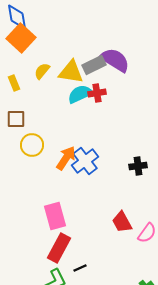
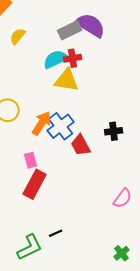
yellow triangle: (71, 72) -> (67, 80), moved
pink rectangle: (55, 216) -> (31, 160), moved, size x0.6
red trapezoid: (122, 222) -> (81, 145), moved
red rectangle: (59, 248) -> (35, 184), moved

